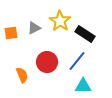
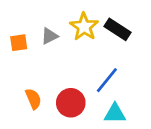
black rectangle: (85, 34) -> (117, 29), moved
red circle: (47, 62) -> (71, 103), moved

